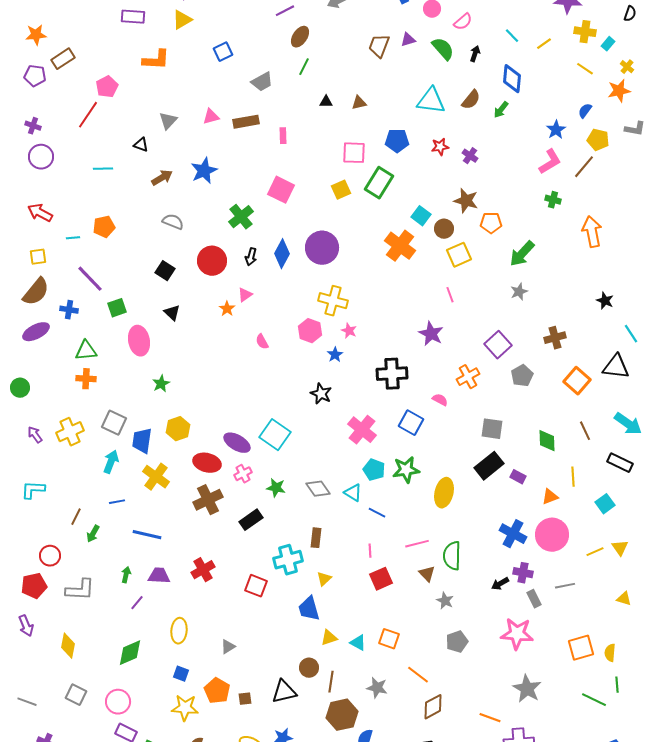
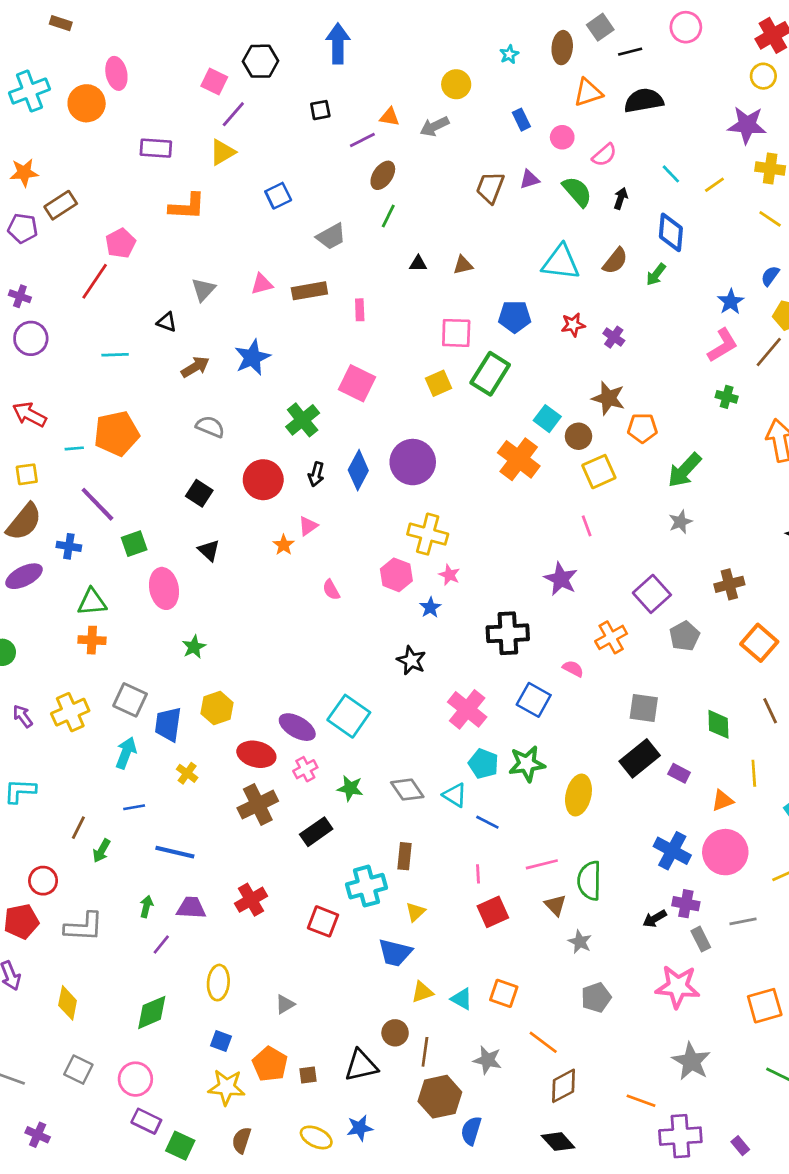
orange pentagon: (104, 227) -> (116, 434), size x1.5
yellow cross: (156, 477) -> (187, 773), size x0.6
blue trapezoid: (309, 609) -> (395, 953), turned -60

